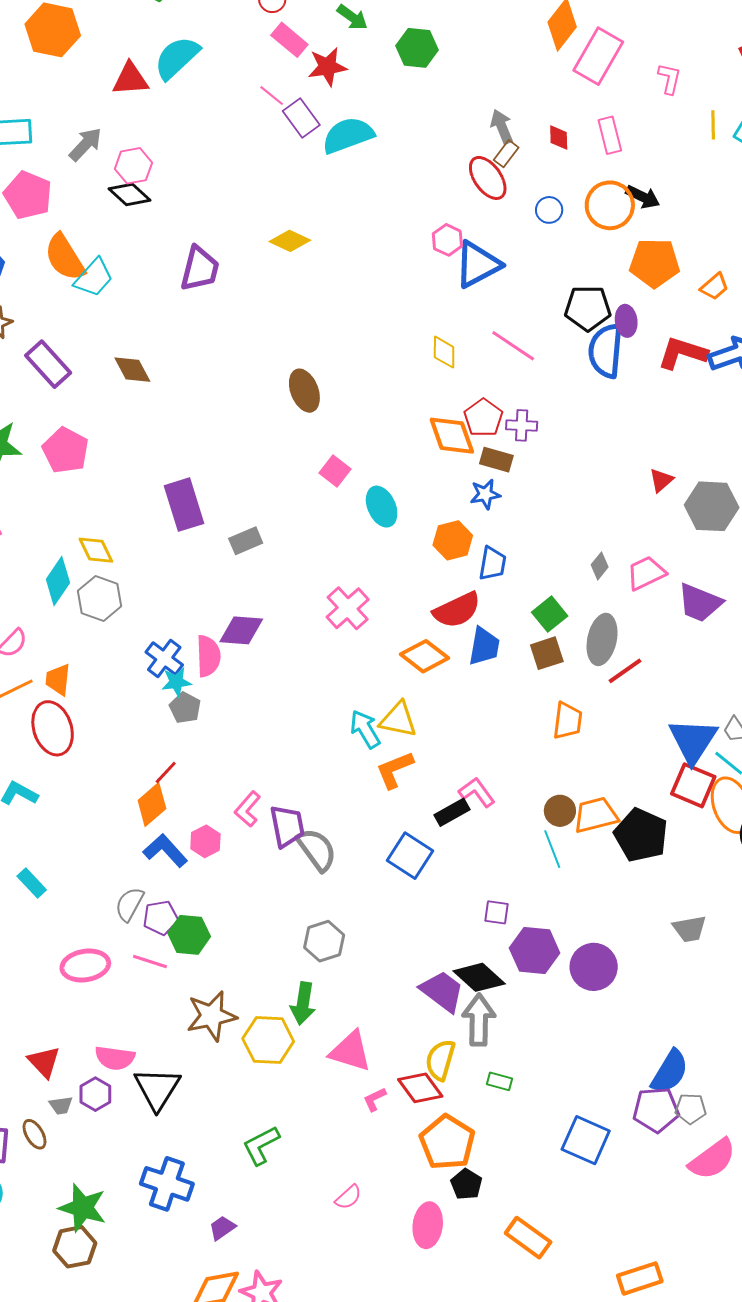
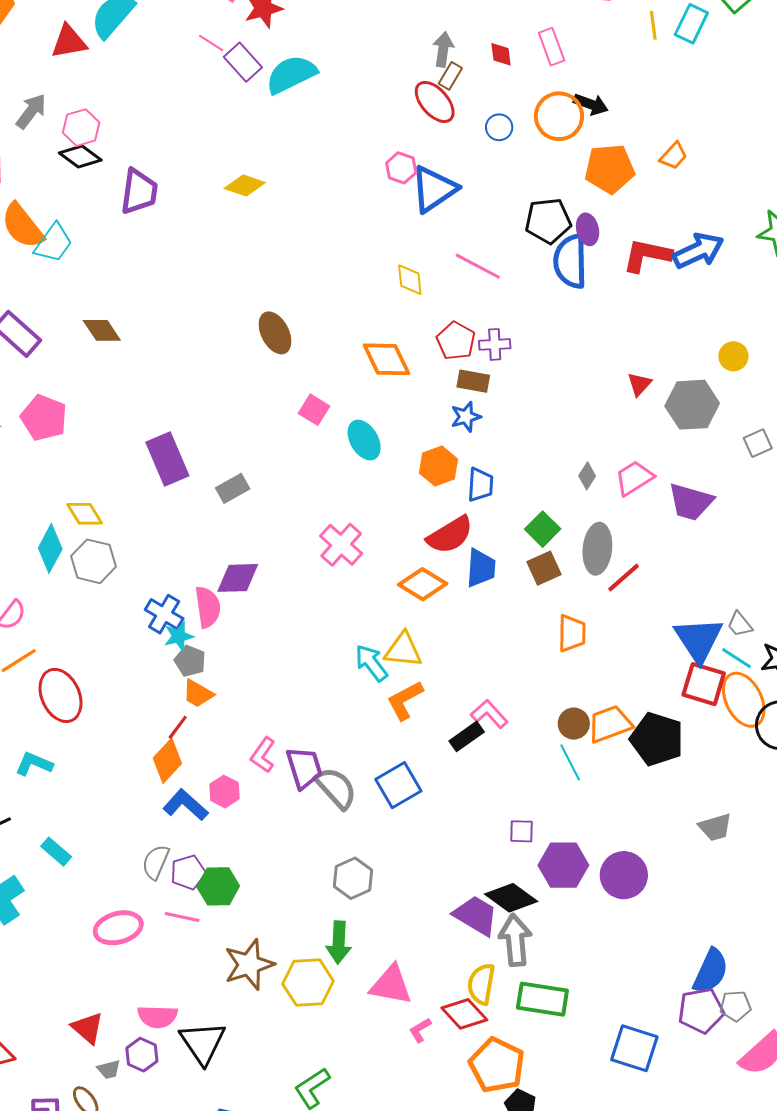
gray arrow: (502, 127) -> (443, 49), turned 36
purple trapezoid: (200, 269) -> (139, 192), moved
orange trapezoid: (714, 287) -> (674, 156), moved
orange diamond: (452, 436) -> (386, 359), moved
orange trapezoid: (58, 680) -> (198, 694), moved, turned -60
blue square: (410, 856) -> (398, 785), moved, turned 33
green rectangle: (500, 1081) -> (542, 999), size x2.0

